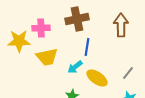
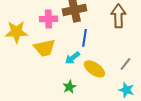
pink cross: (41, 28) -> (48, 19), moved

